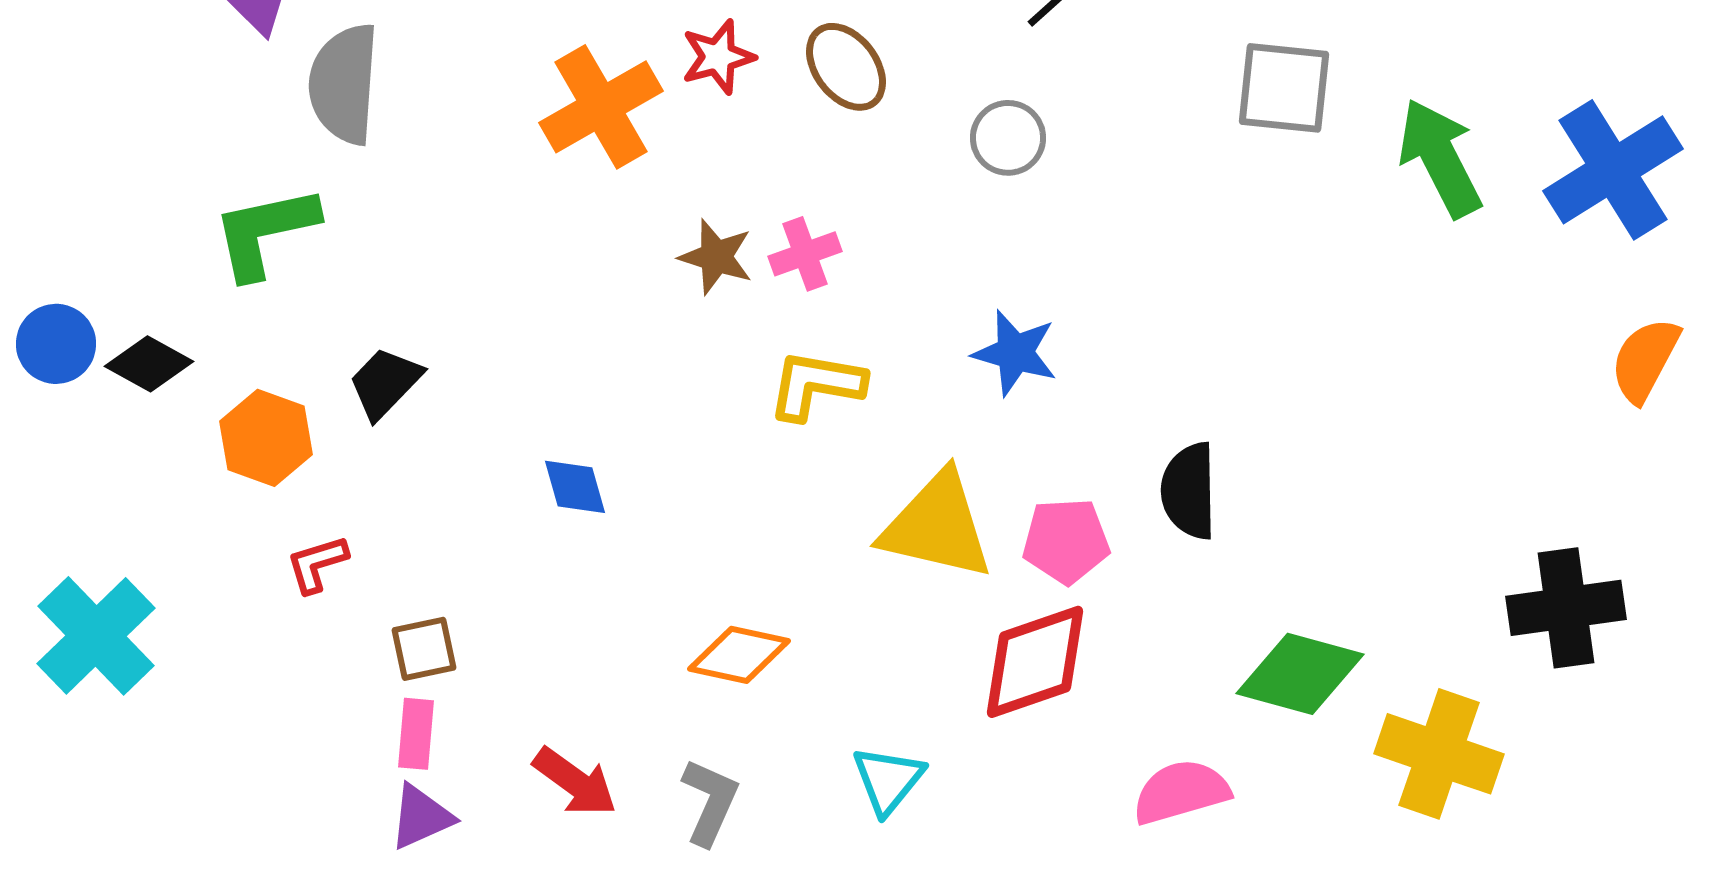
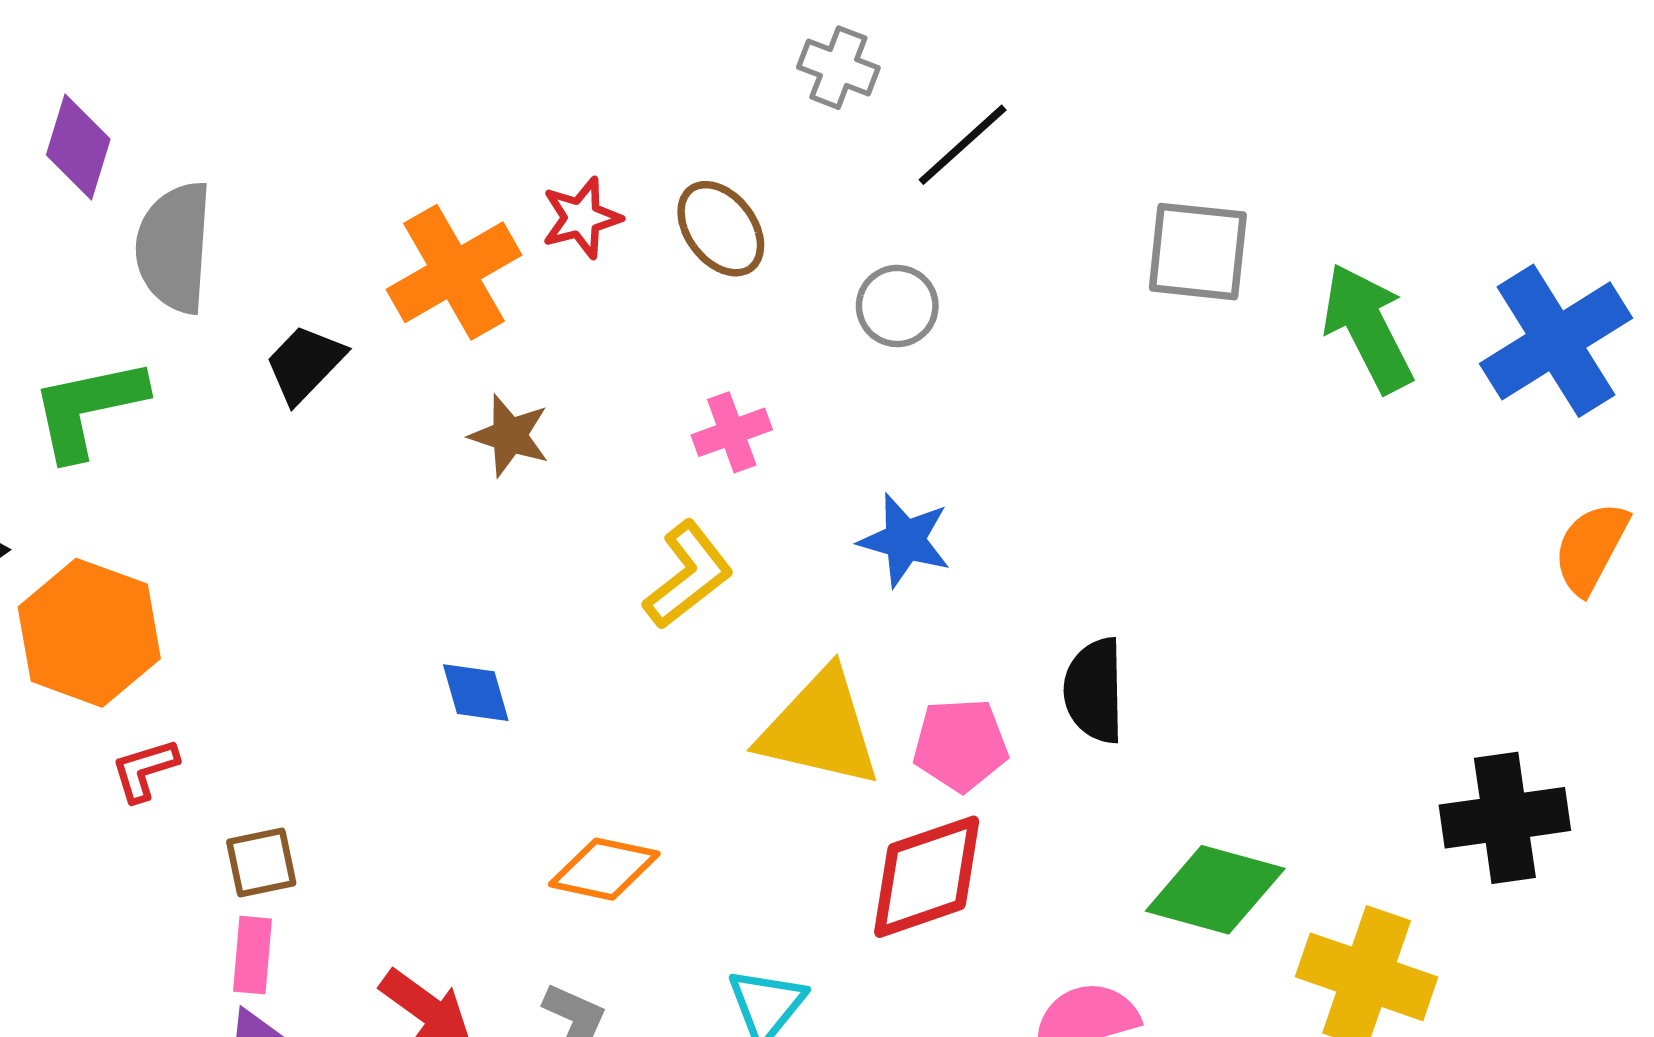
pink cross: (805, 254) -> (732, 432), moved
brown star: (716, 257) -> (510, 436), moved
black trapezoid: (385, 383) -> (305, 364), moved
yellow L-shape: (816, 385) -> (688, 575), turned 132
orange hexagon: (266, 438) -> (89, 633), size x1.4
blue diamond: (575, 487) -> (476, 693), moved

